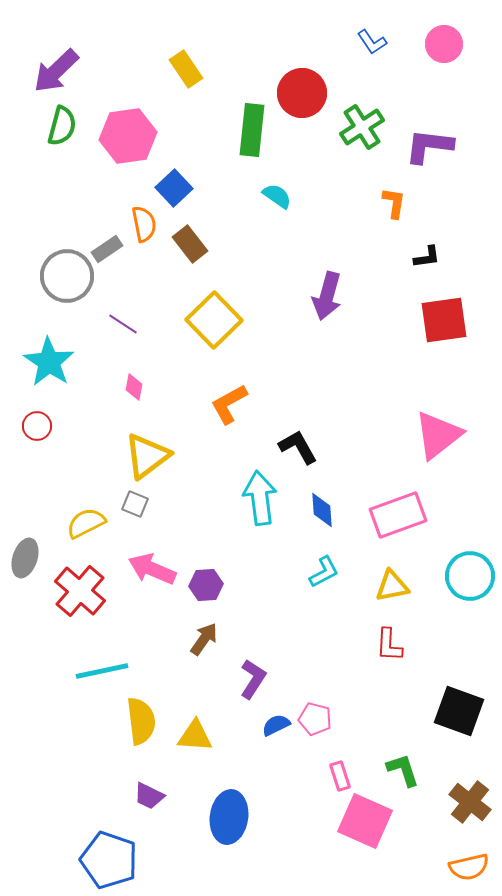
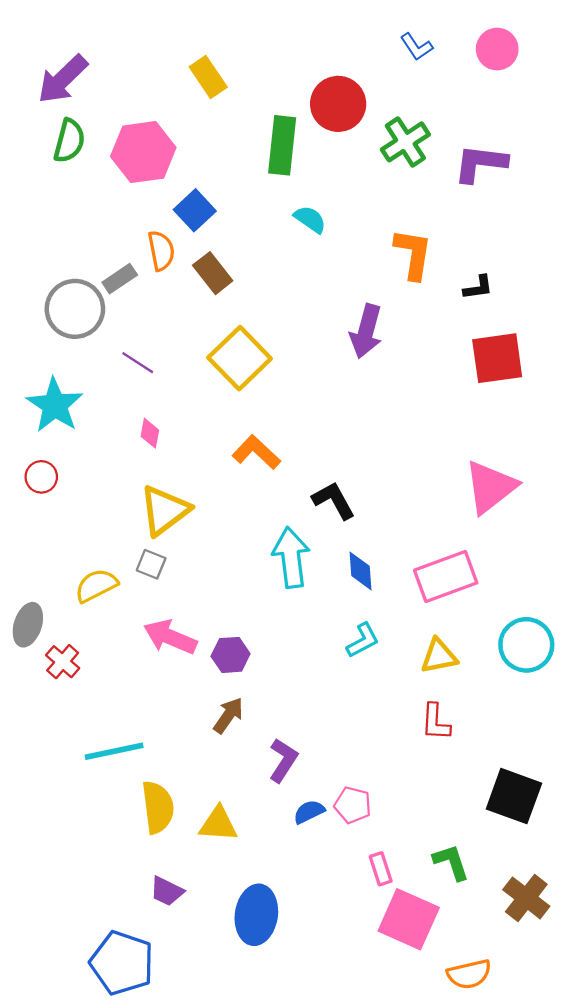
orange L-shape: (394, 203) -> (413, 254), moved, size x1.5
orange L-shape: (229, 404) -> (256, 452), turned 72
red cross: (80, 591) -> (63, 662), moved, size x0.6
orange semicircle: (469, 867) -> (469, 974), moved

